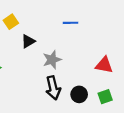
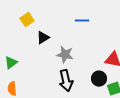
gray star: (52, 60) -> (65, 55), turned 30
black circle: (79, 94) -> (99, 79), moved

